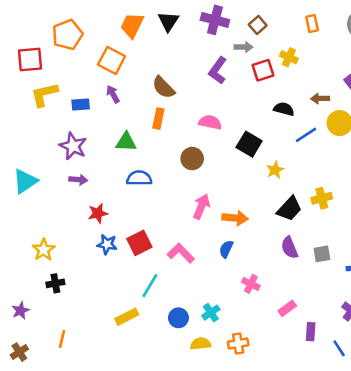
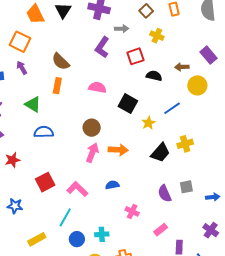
orange trapezoid: (132, 25) -> (35, 14), turned -50
brown square: (258, 25) -> (146, 11), moved
red square: (263, 70) -> (135, 56), moved
blue line: (306, 135) -> (172, 108), moved
green triangle: (126, 142) -> (33, 104), turned 30
brown circle: (192, 159) -> (92, 128), moved
orange arrow: (235, 218) -> (118, 150), moved
blue star: (107, 244) -> (15, 206), moved
purple semicircle: (290, 248) -> (165, 193), moved
blue semicircle: (226, 249) -> (112, 185), turned 56
cyan line: (150, 286) -> (65, 217), moved
cyan cross: (211, 313) -> (102, 234), turned 32

